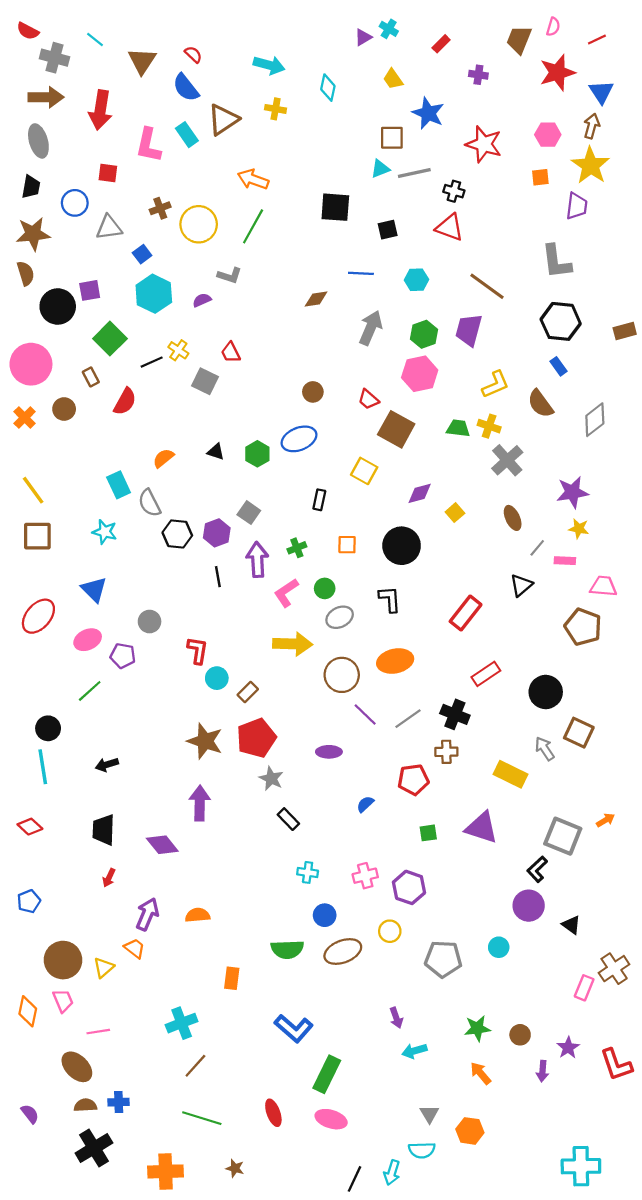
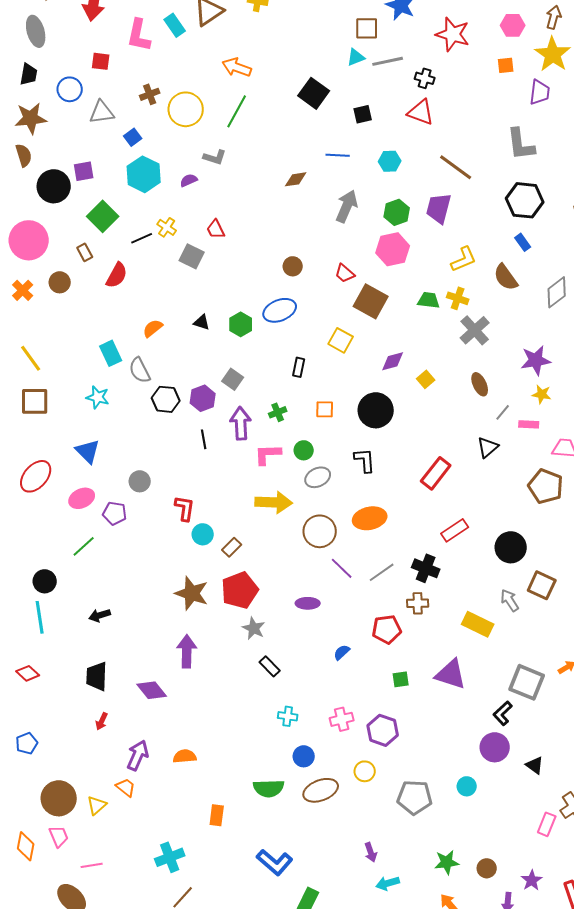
black square: (335, 207) -> (314, 93), turned 32
pink L-shape: (286, 593) -> (268, 454), turned 32

